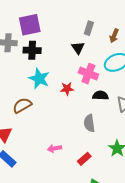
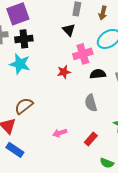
pink cross: (88, 74) -> (83, 54), turned -30
cyan star: (39, 79) -> (20, 64), moved
brown semicircle: (22, 105) -> (24, 106), moved

